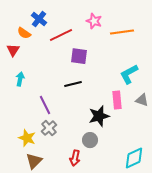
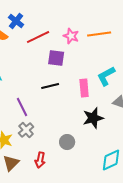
pink star: (94, 21) -> (71, 36), moved
pink rectangle: (117, 100) -> (84, 88), moved
black star: (99, 116) -> (93, 118), moved
red arrow: (75, 158) -> (40, 160), moved

